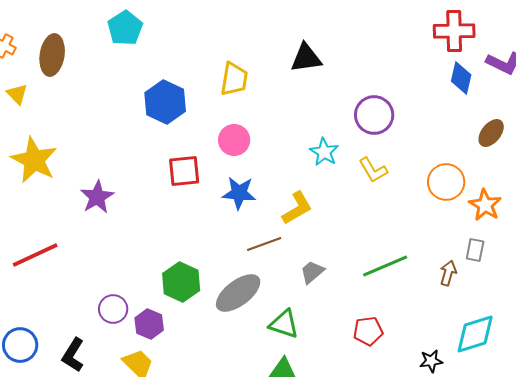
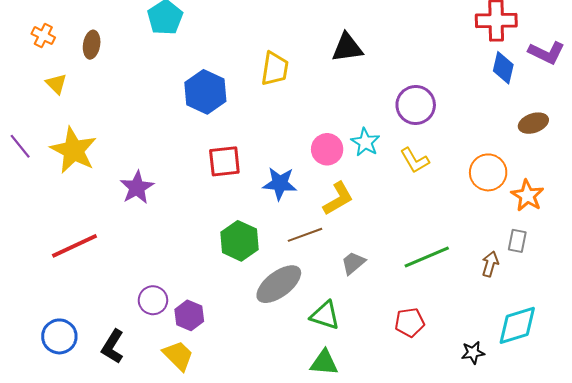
brown ellipse: (52, 55) -> (92, 45), size x0.7
brown ellipse: (491, 133) -> (533, 123), turned 32
pink circle: (234, 140) -> (327, 149), moved
green hexagon: (181, 282) -> (240, 241), moved

